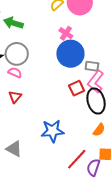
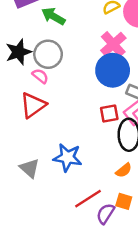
pink cross: (66, 33) -> (113, 44), size x1.5
red triangle: (15, 97) -> (33, 105), size x1.6
gray triangle: (14, 149) -> (30, 168), moved

